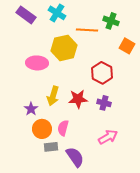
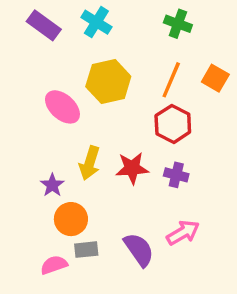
green cross: (111, 21) -> (178, 24), moved
orange line: (87, 30) -> (171, 80), moved, turned -70
pink ellipse: (37, 63) -> (62, 107), turned 40
pink semicircle: (63, 128) -> (54, 265), moved, turned 56
purple semicircle: (75, 157) -> (139, 250), moved

